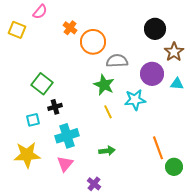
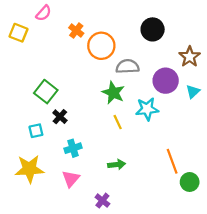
black circle: (155, 29) -> (153, 29), moved
cyan triangle: (177, 84) -> (193, 92), turned -48
black cross: (55, 107) -> (60, 117), turned -32
cyan cross: (67, 136) -> (73, 148), size x0.7

